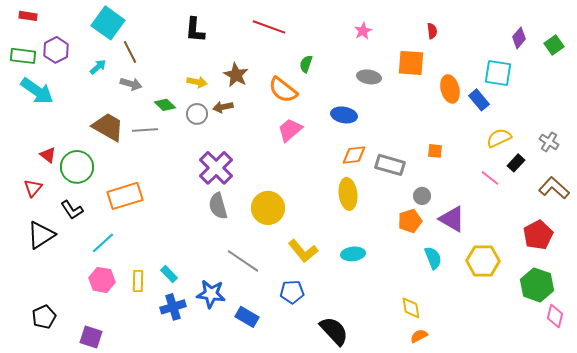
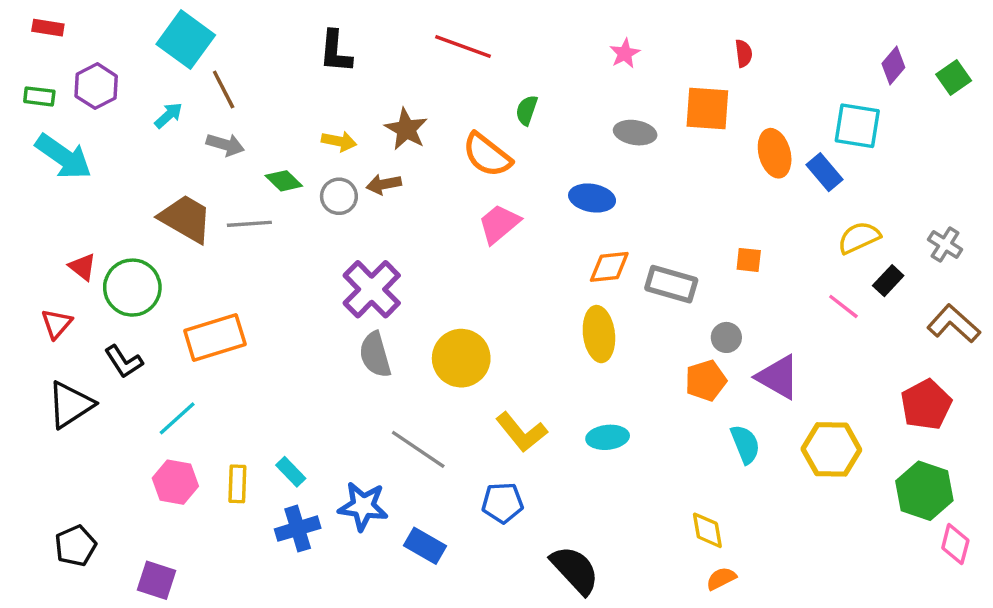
green rectangle: (23, 56) -> (39, 96), size x0.7

